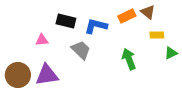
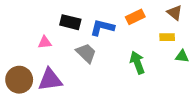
brown triangle: (148, 12) -> (175, 13), moved
green triangle: (171, 53) -> (182, 56), turned 32

